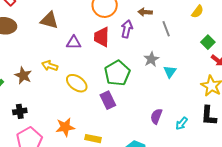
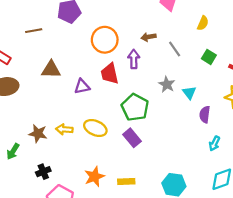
green square: (208, 42) -> (209, 57), moved
yellow arrow: (50, 66) -> (64, 129), moved
purple semicircle: (156, 116) -> (205, 114), moved

